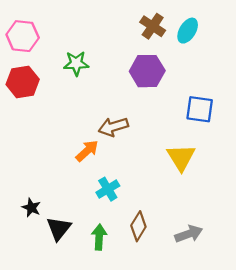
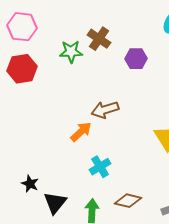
brown cross: (153, 26) -> (99, 39), moved
purple hexagon: (147, 71) -> (136, 59), size x0.7
brown diamond: (138, 226) -> (128, 201), turned 72

